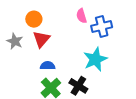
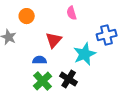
blue cross: (102, 26) -> (107, 35), moved
red triangle: (41, 39) -> (54, 40), moved

